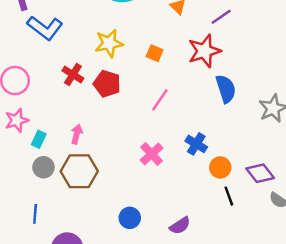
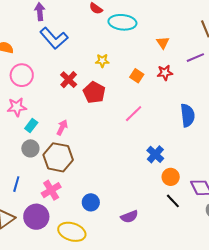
yellow star: (109, 43) -> (102, 61), size x0.6
red star: (204, 51) -> (165, 73), moved, size x0.6
pink cross: (152, 154) -> (51, 190), moved
black line: (229, 196) -> (173, 201), turned -35

